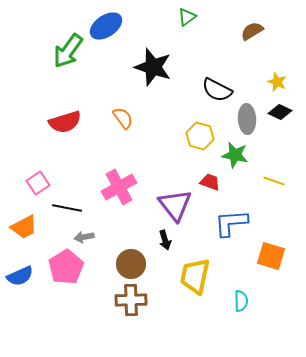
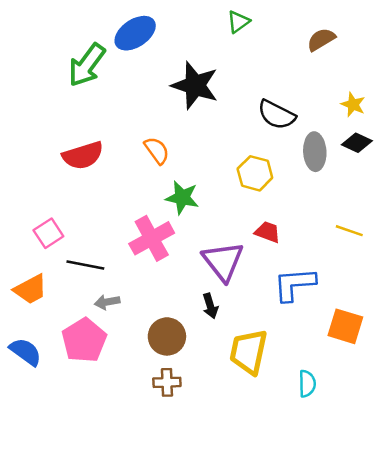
green star: (235, 155) -> (182, 198), moved
blue semicircle: (20, 276) -> (25, 352), turned -120
brown cross: (131, 300) -> (167, 382), size x0.7

